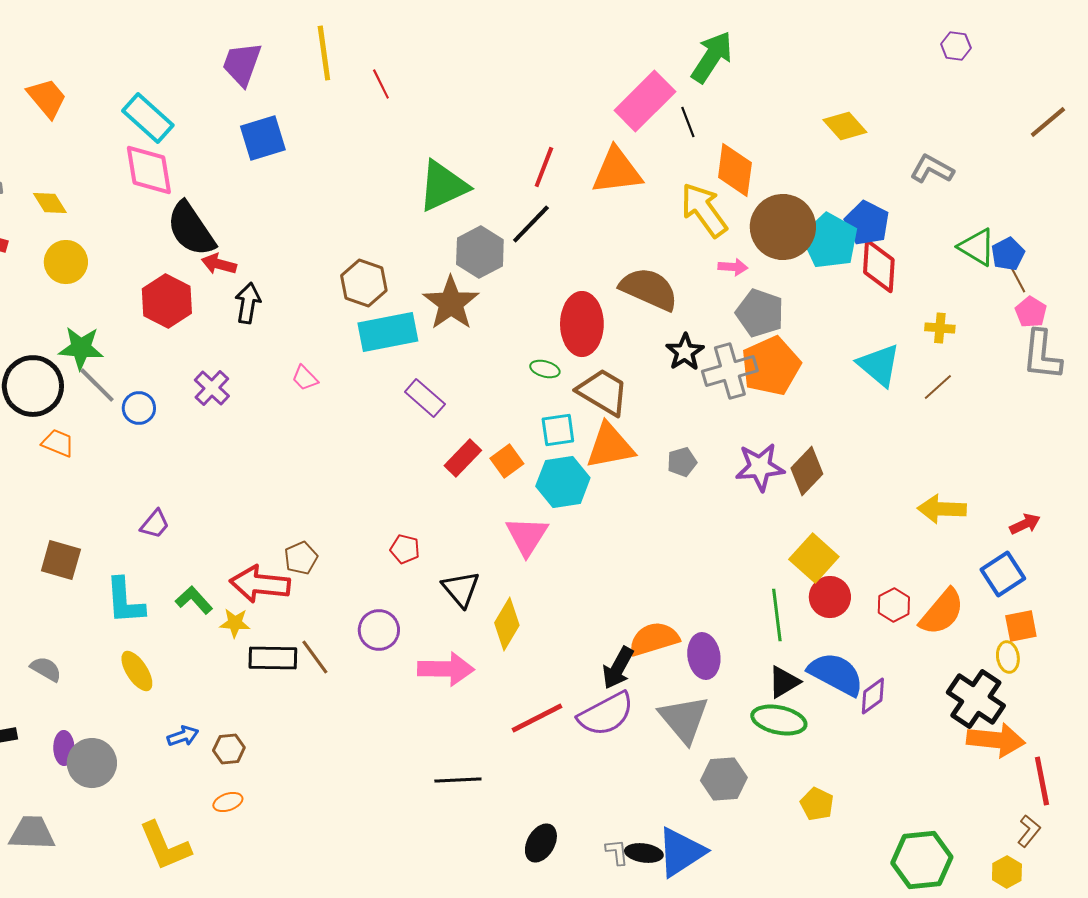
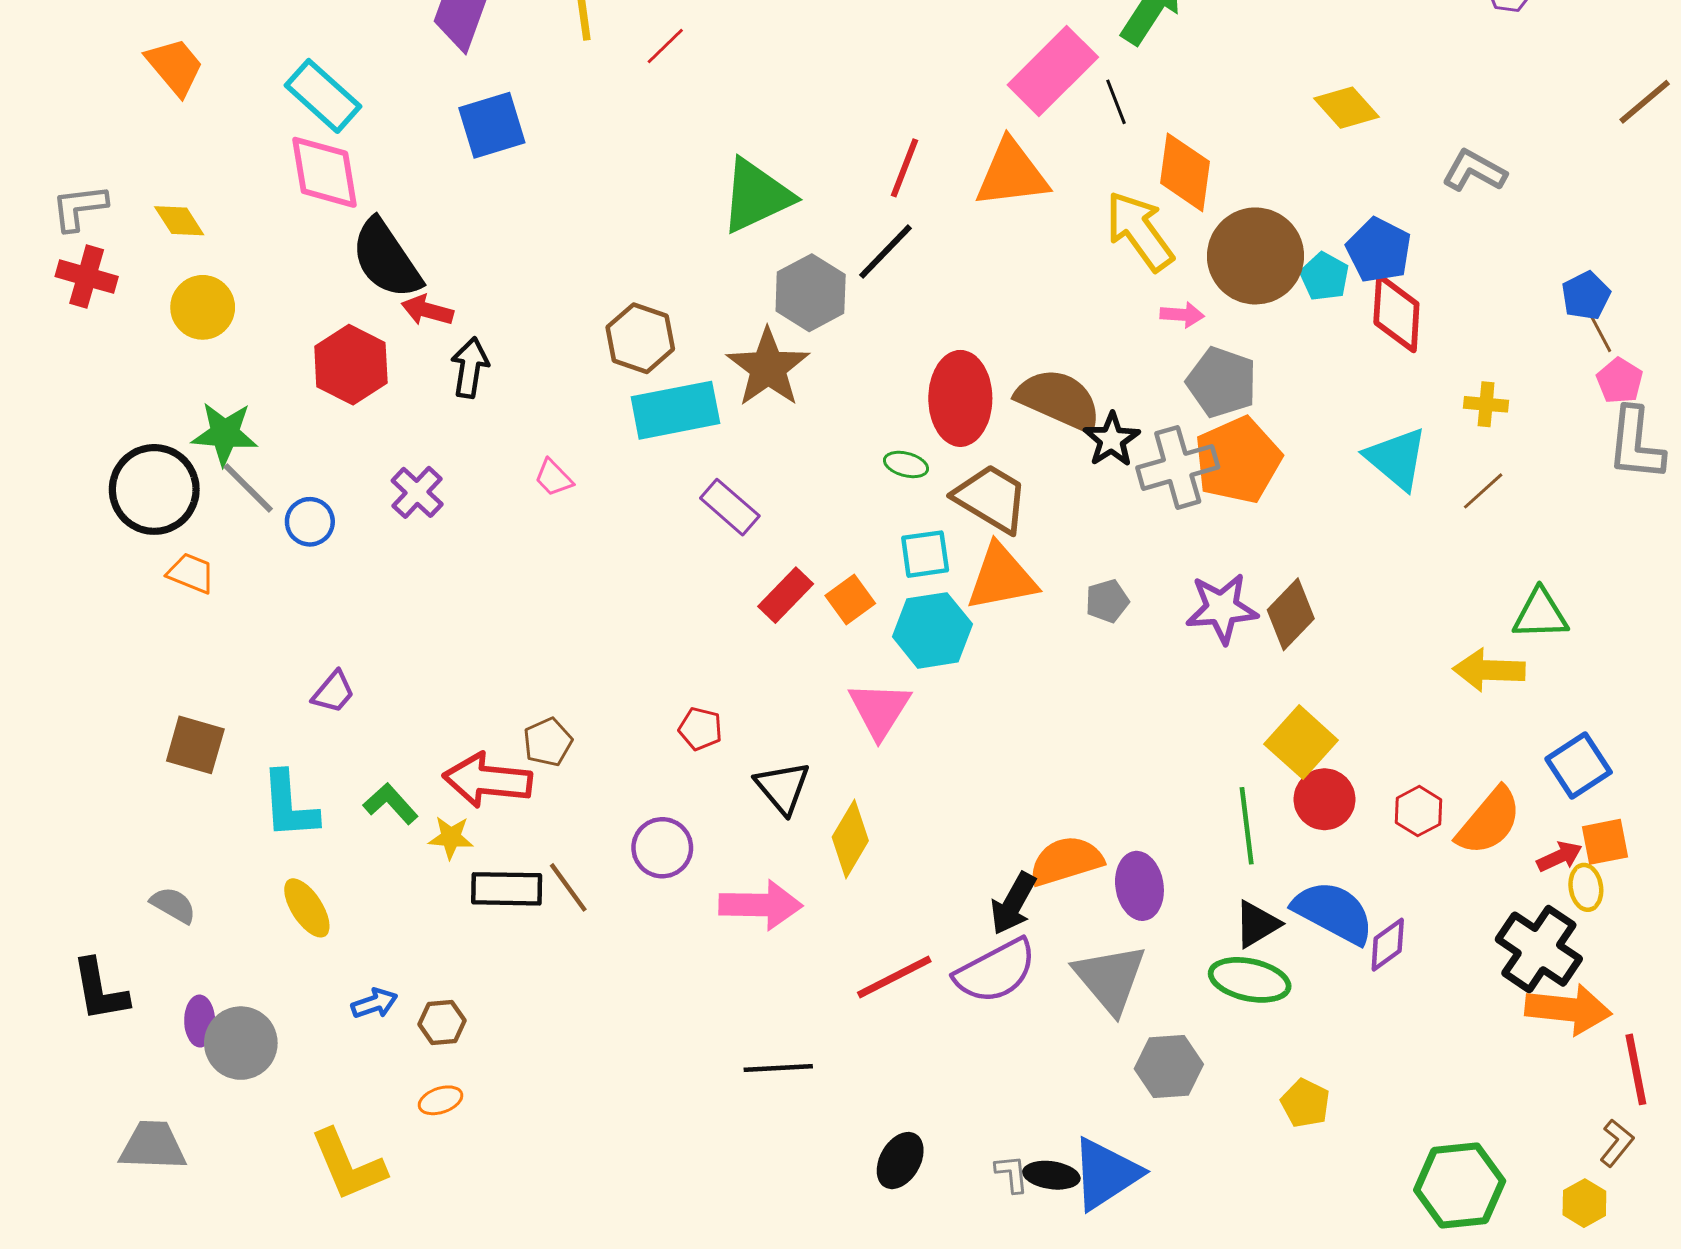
red line: (381, 84) -> (665, 46), turned 72
cyan pentagon: (830, 241) -> (1324, 277), size x0.6
green triangle: (977, 247) -> (1540, 614), moved, turned -33
brown semicircle: (649, 289) -> (1059, 400), moved
red arrow: (1025, 524) -> (1559, 857), moved

